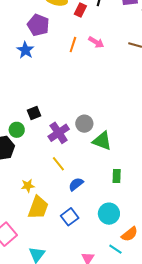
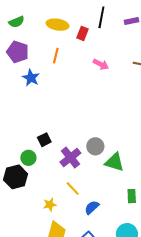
purple pentagon: (38, 25) -> (18, 52), moved
orange line: (73, 45) -> (56, 56), moved
yellow star: (28, 186) -> (50, 205), moved

